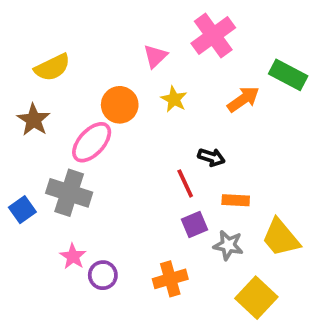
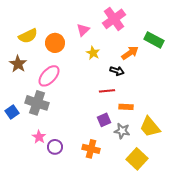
orange circle: (120, 105) -> (55, 43), moved
black arrow: (211, 157) -> (117, 71), moved
red line: (185, 183) -> (107, 91), moved, turned -70
orange cross: (170, 279) -> (91, 149), turned 30

